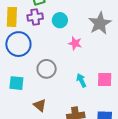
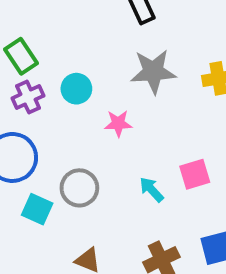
gray star: (100, 23) -> (153, 72), turned -30
cyan square: (16, 83) -> (37, 209), moved, turned 35

